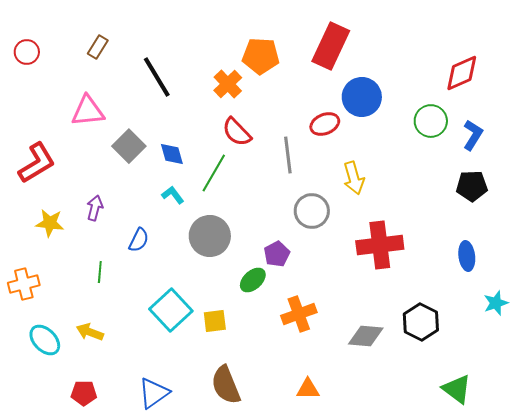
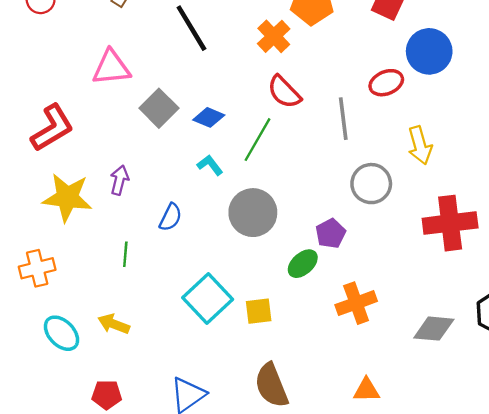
blue diamond: (172, 154) -> (209, 117), turned -52
yellow star: (50, 223) -> (67, 198), size x1.5

